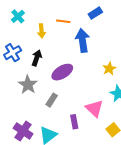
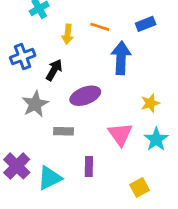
gray rectangle: (52, 100) -> (63, 131), turned 48
pink triangle: (94, 108) -> (120, 134), moved

